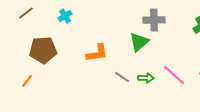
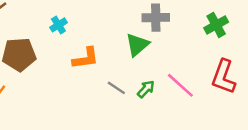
cyan cross: (65, 16) -> (58, 25), moved
green arrow: (146, 78) -> (146, 89), turned -49

